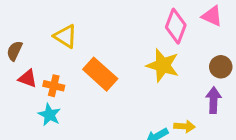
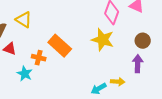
yellow triangle: (65, 36) -> (24, 20), moved
orange cross: (54, 86) -> (39, 58), moved

